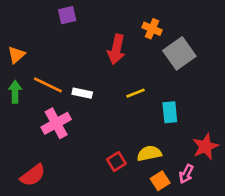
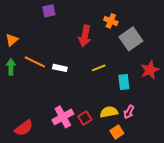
pink cross: (56, 123) -> (63, 117), moved
red star: (205, 147) -> (150, 70), moved
pink arrow: (186, 174) -> (129, 112), moved

